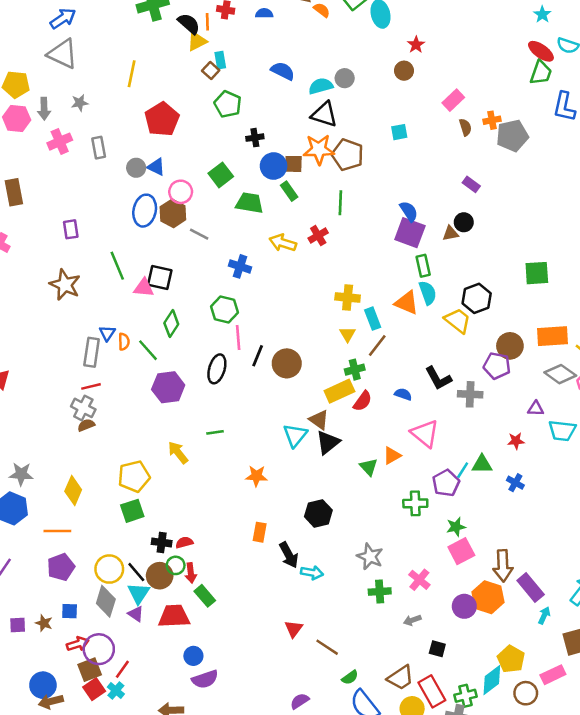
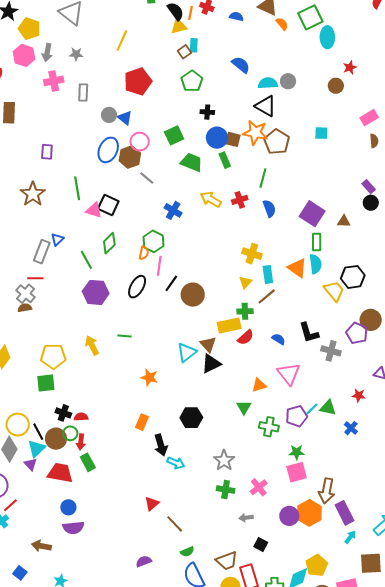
blue semicircle: (409, 211) -> (269, 208), moved
black circle: (464, 222) -> (371, 203), moved
orange semicircle: (124, 342) -> (144, 253), moved
green triangle: (369, 467) -> (244, 407), moved

